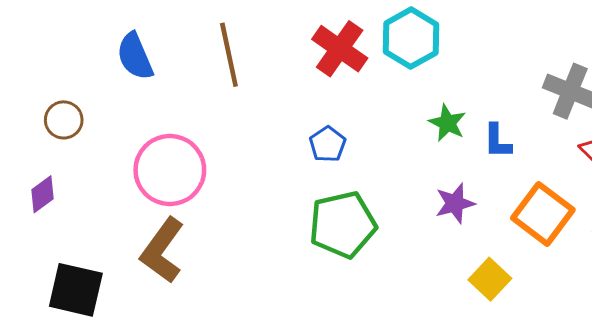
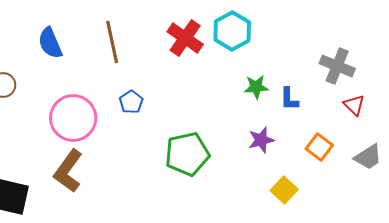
green star: (447, 123) -> (256, 87), turned -30
blue pentagon: (328, 144) -> (131, 102), moved
orange square: (543, 214) -> (319, 147), size x0.7

